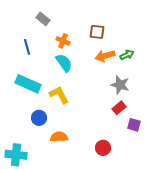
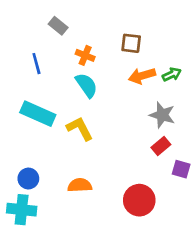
blue circle: (39, 118) -> (28, 179), moved
red circle: (103, 148) -> (139, 200), size x1.5

